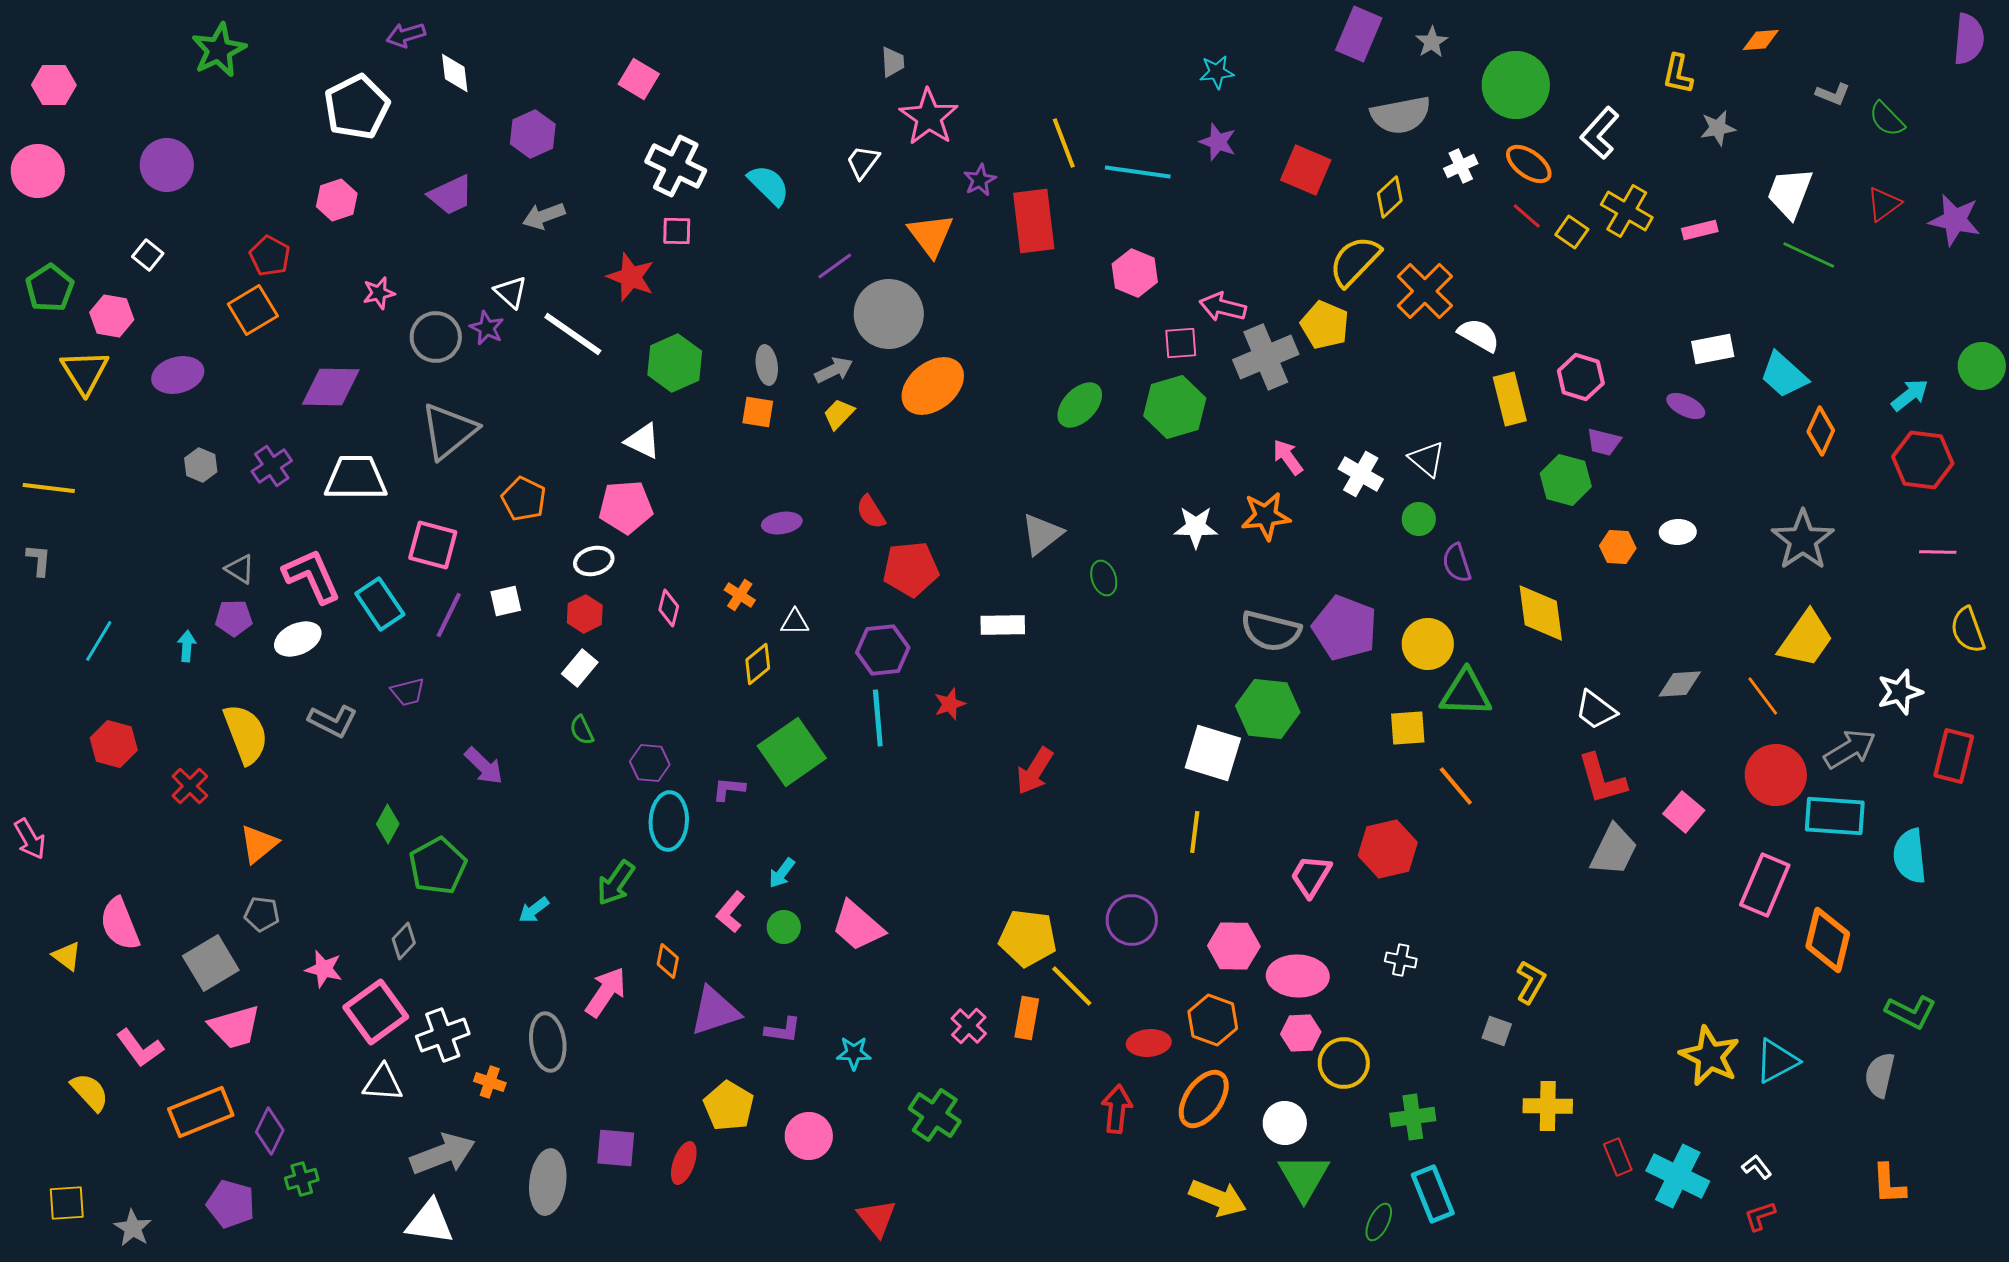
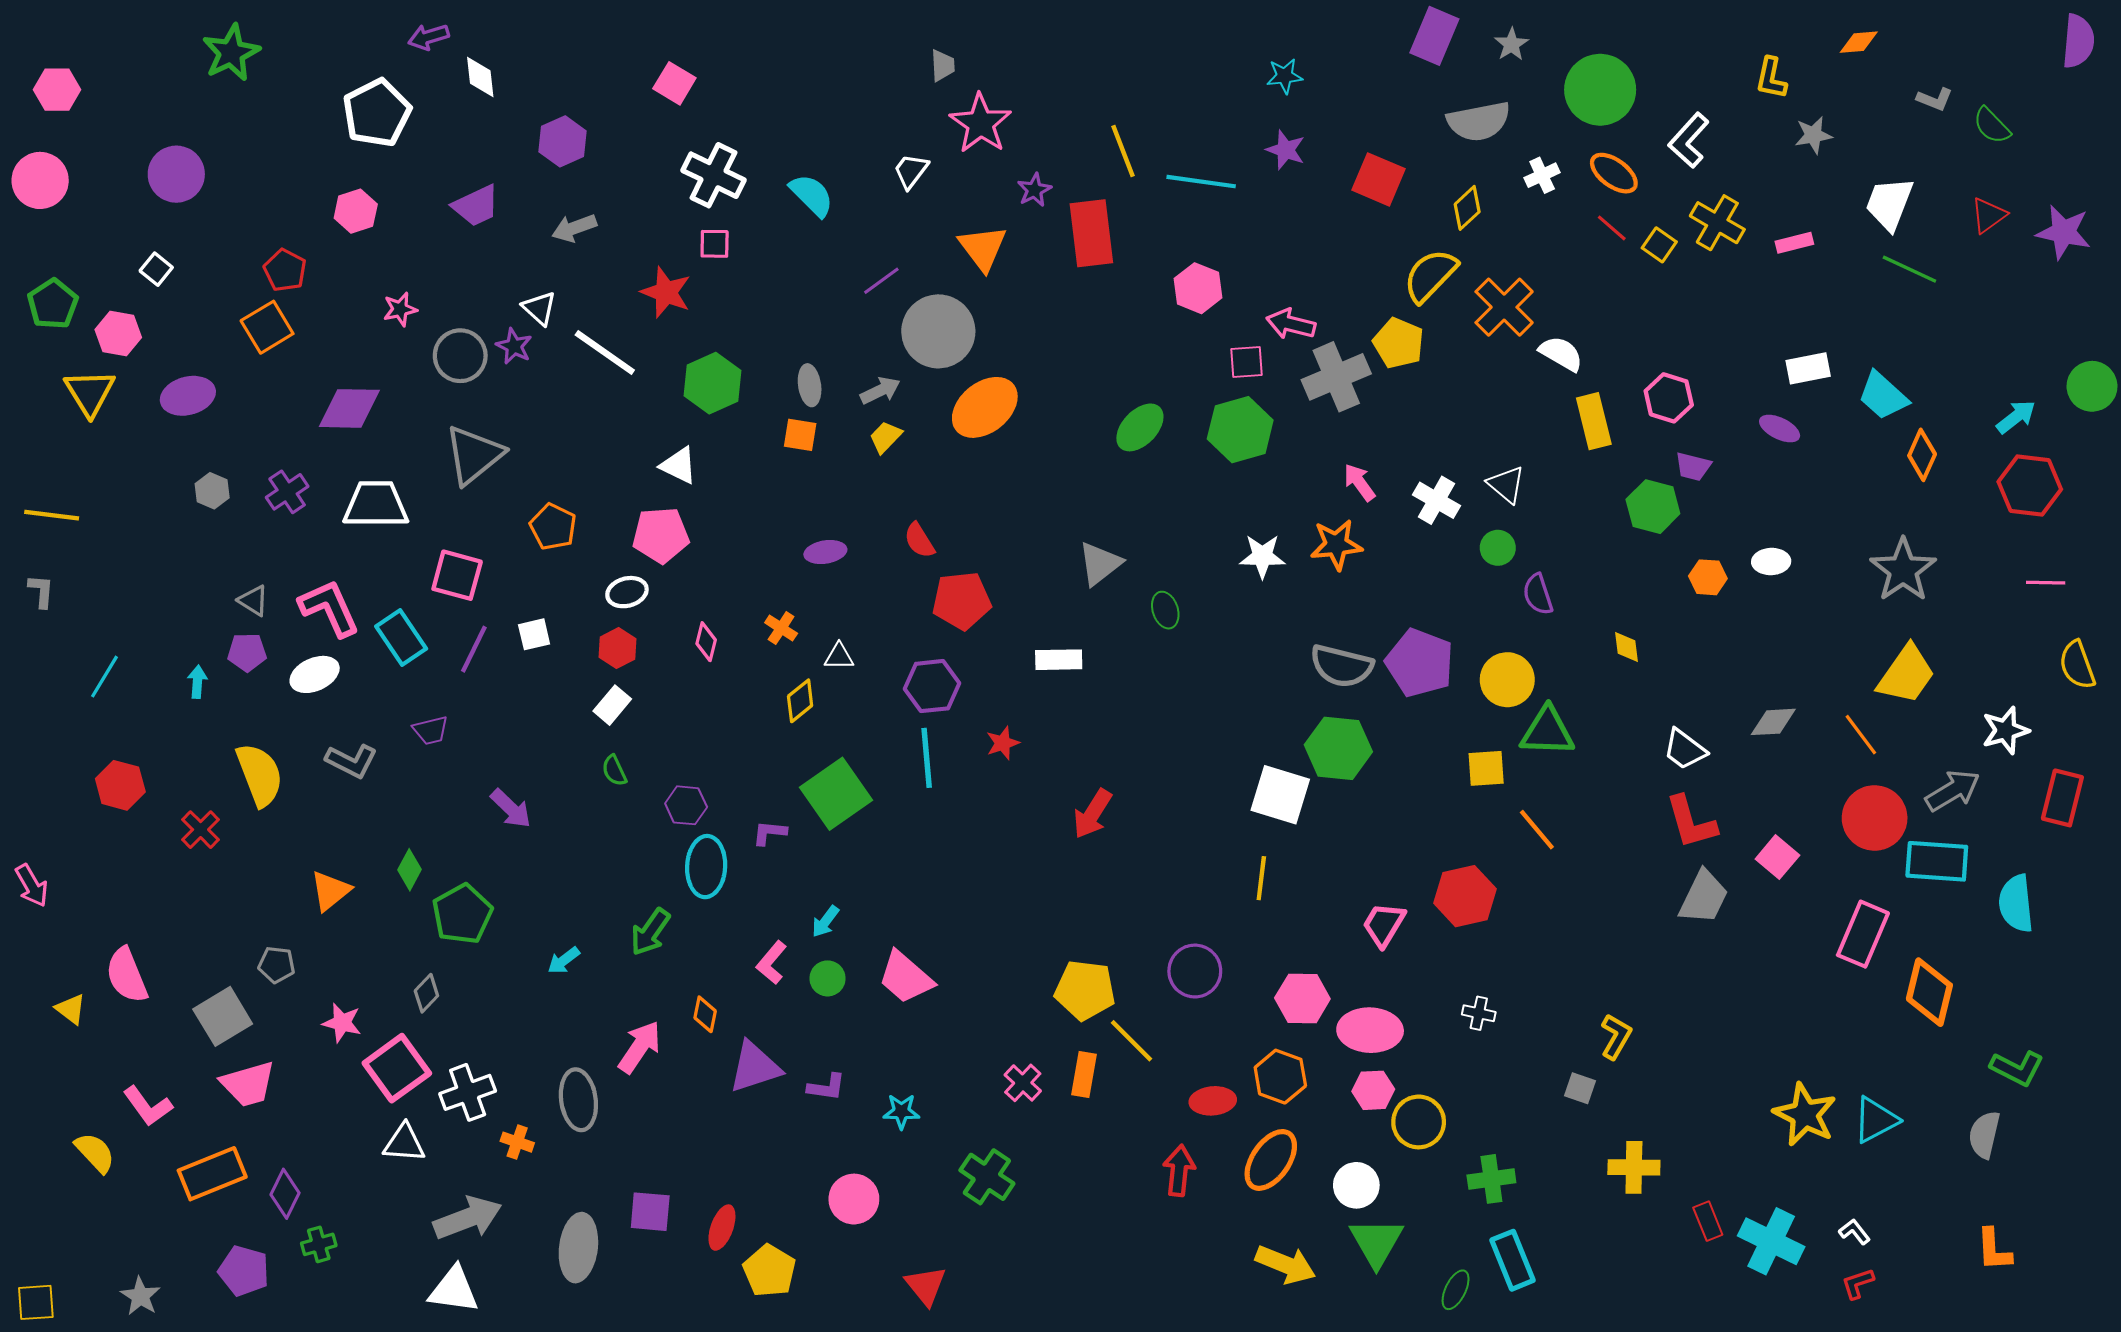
yellow diamond: (1541, 613) -> (1627, 647), size x0.5
orange triangle: (259, 844) -> (330, 891), moved
yellow pentagon: (729, 1106) -> (769, 1271), moved
yellow square: (67, 1203) -> (36, 1302), moved

